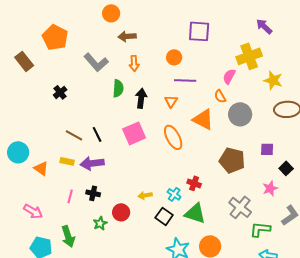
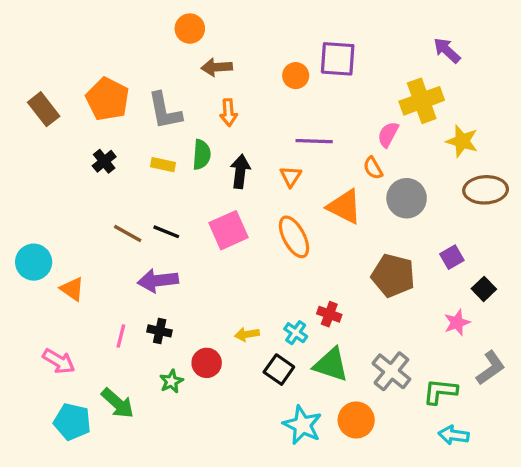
orange pentagon: (55, 37) -> (108, 99), moved
orange circle: (174, 57) -> (296, 76), moved
gray L-shape: (96, 62) -> (165, 111), turned 30
black line: (97, 134) -> (166, 232), turned -42
purple square: (267, 149) -> (452, 257), turned -32
yellow rectangle: (67, 161) -> (163, 165), moved
gray cross: (240, 207) -> (391, 371), moved
green arrow: (68, 236) -> (118, 403), turned -30

